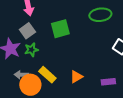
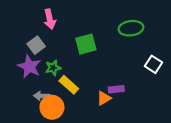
gray square: (27, 31) -> (36, 45), moved
yellow rectangle: (47, 75) -> (69, 85), moved
purple rectangle: (108, 82) -> (116, 89), moved

